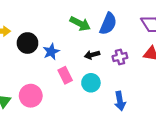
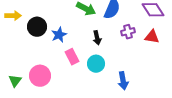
black arrow: (92, 55) -> (97, 38), turned -88
purple cross: (120, 57) -> (128, 32), moved

